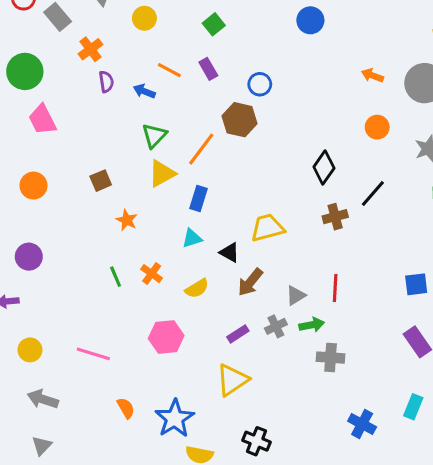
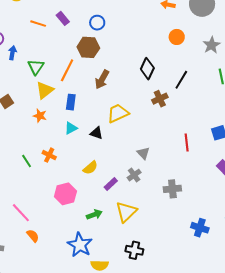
blue arrow: (144, 91) -> (12, 53), moved, turned 88
orange star: (127, 220) -> (40, 116), moved
brown arrow: (250, 282) -> (102, 79), moved
yellow semicircle: (197, 288) -> (90, 168), moved
red line: (335, 288) -> (187, 143), moved
gray triangle: (296, 295) -> (143, 153), turned -32
green arrow: (312, 325) -> (94, 215), moved
pink line: (93, 354) -> (21, 213), turned 40
yellow triangle: (232, 380) -> (126, 212), moved
orange semicircle: (126, 408) -> (33, 236), moved

